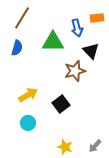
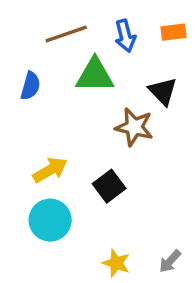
brown line: (22, 18) -> (66, 34), moved, turned 40
blue arrow: (77, 28) -> (125, 36), moved
brown star: (75, 71) -> (134, 127), turned 30
cyan circle: (28, 123) -> (50, 220), size x1.5

